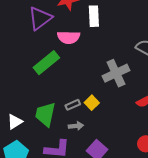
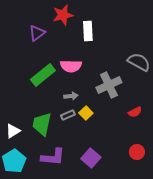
purple triangle: (40, 18) -> (37, 33), size x0.7
pink semicircle: (69, 37) -> (71, 66), moved
gray arrow: (76, 126) -> (71, 96), moved

